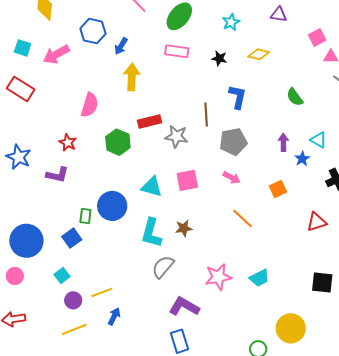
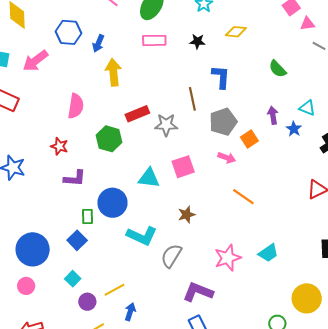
purple L-shape: (57, 175) -> (75, 178), moved
orange square: (278, 189) -> (249, 139), moved
cyan L-shape: (151, 233) -> (142, 236), moved, turned -72

